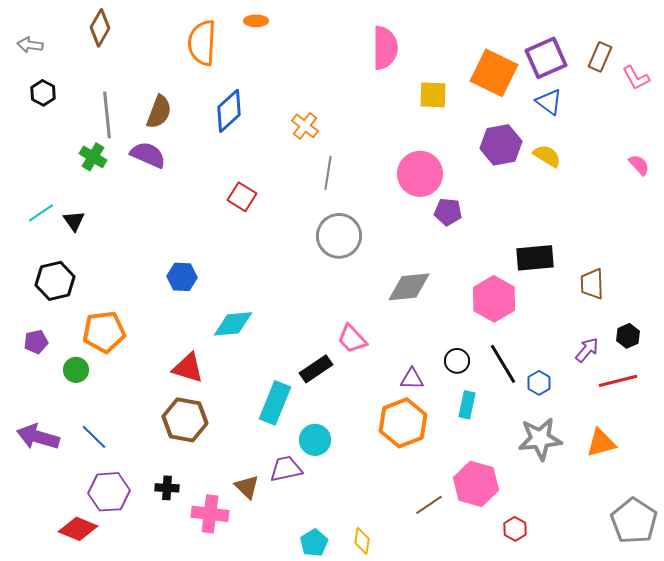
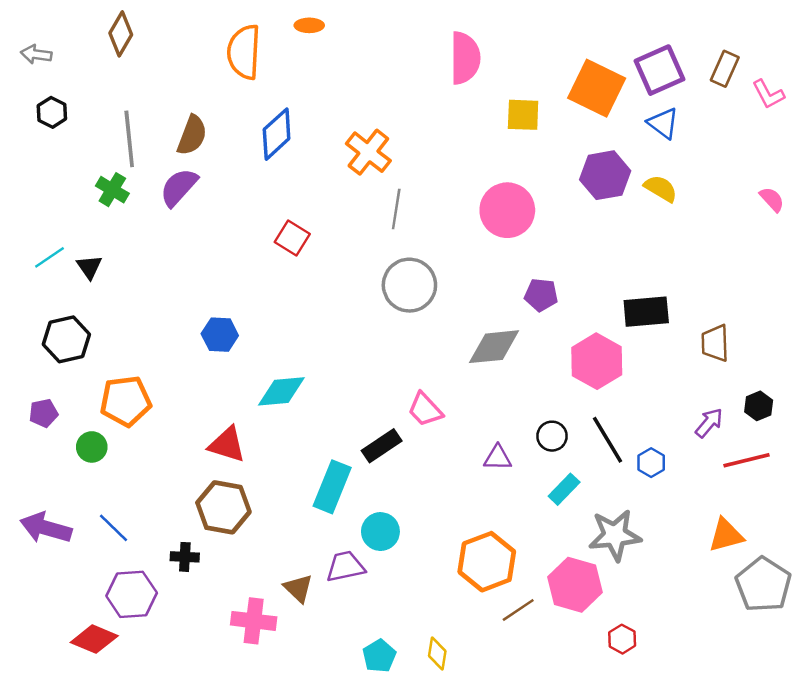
orange cross: (305, 126) -> (368, 152), size x1.4
purple semicircle: (148, 155) -> (179, 187), turned -72
purple pentagon: (448, 212) -> (541, 295), moved
cyan rectangle: (467, 405) -> (564, 489), turned 32
orange hexagon: (403, 423) -> (487, 562), moved
gray star: (540, 439) -> (615, 535), moved
black cross: (167, 488) -> (185, 557), moved
gray pentagon: (634, 521) -> (763, 585), moved

